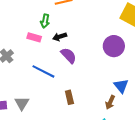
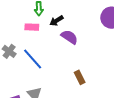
blue line: (43, 71) -> (33, 59), moved, turned 35

